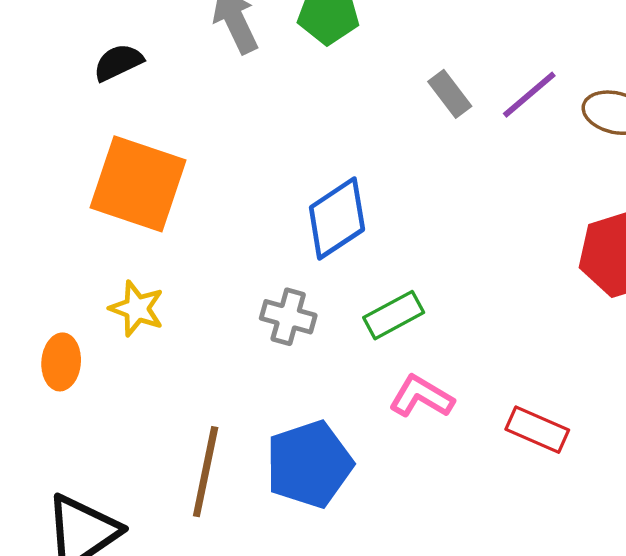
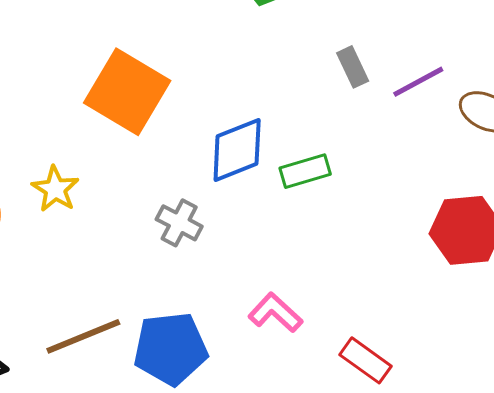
orange square: (138, 184) -> (127, 92), moved
green rectangle: (394, 315) -> (305, 171), moved
brown line: (206, 472) -> (83, 336), turned 44

